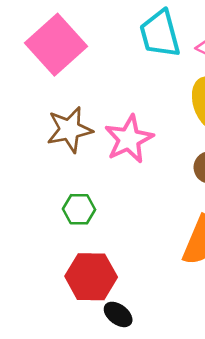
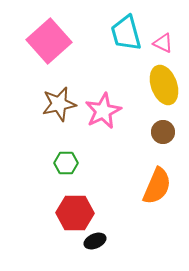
black ellipse: (118, 314) -> (95, 241), turned -60

